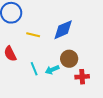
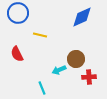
blue diamond: (63, 30) -> (82, 17), moved
cyan line: (34, 69) -> (42, 88), moved

